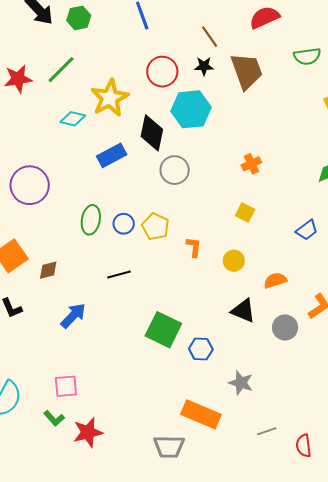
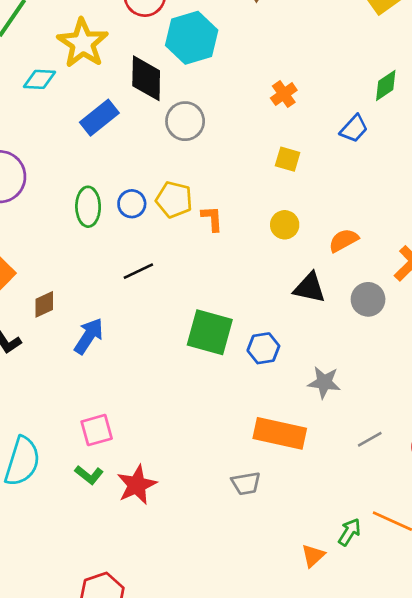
blue trapezoid: (307, 230) -> (354, 129), moved
orange L-shape: (194, 247) -> (212, 219), moved
brown diamond: (48, 270) -> (44, 304), moved
gray trapezoid: (169, 447) -> (246, 483), size x0.7

